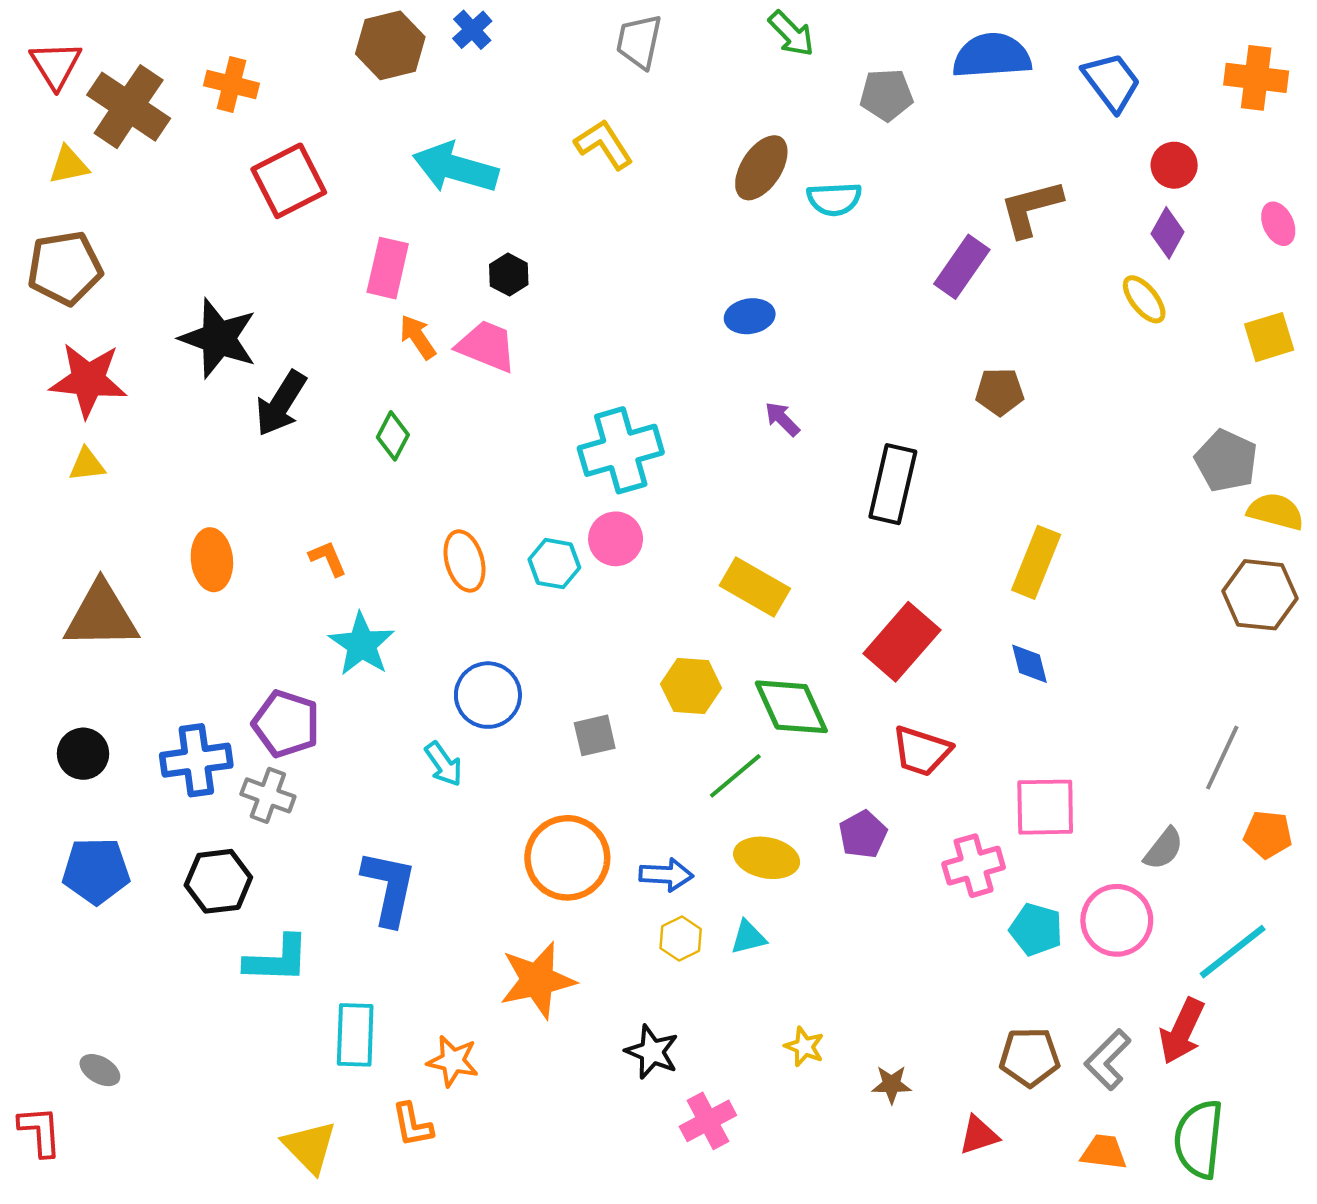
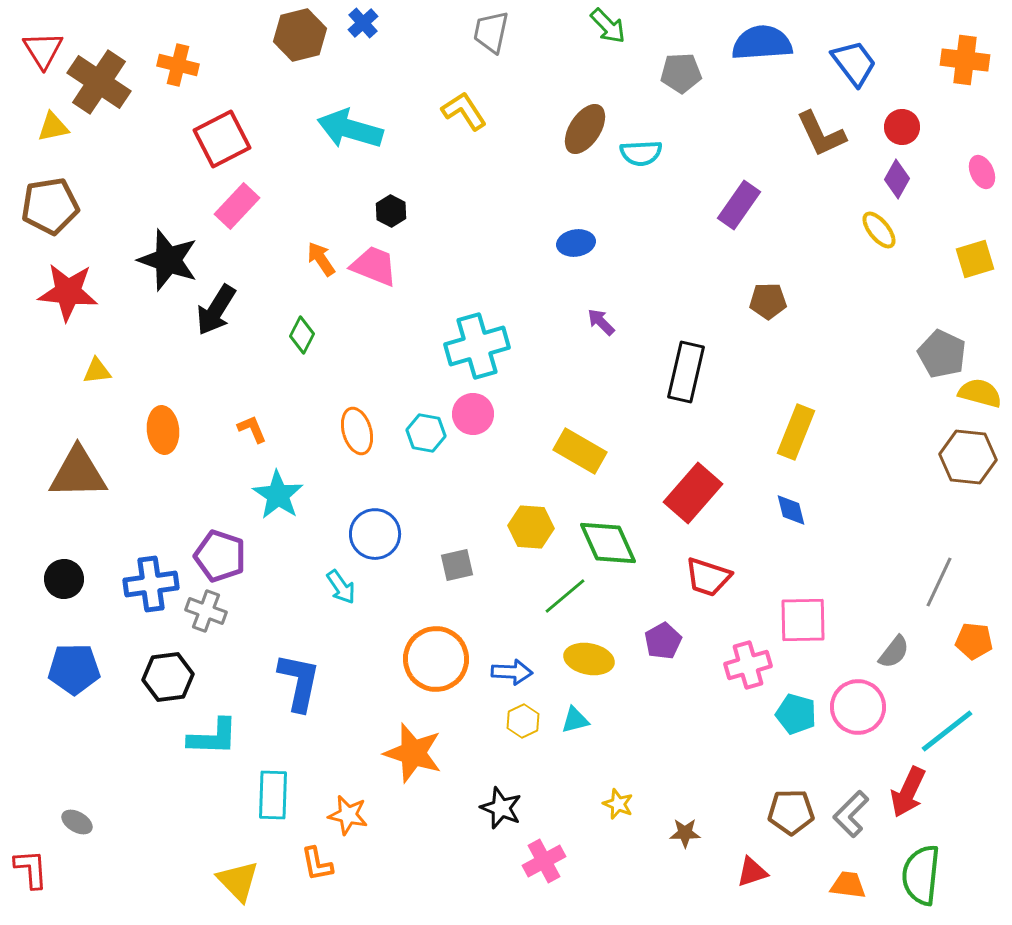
brown L-shape: (1031, 208) -> (821, 134), moved, turned -100
pink rectangle: (388, 268) -> (237, 206), moved, turned 30
yellow triangle: (87, 465) -> (97, 371), moved
orange star: (537, 980) -> (413, 753), turned 30

